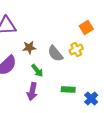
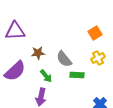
yellow cross: (76, 50) -> (98, 58), moved
green rectangle: (68, 90) -> (77, 75), moved

